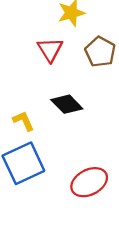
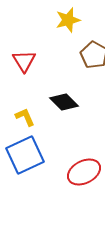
red triangle: (50, 50) -> (24, 61), moved

